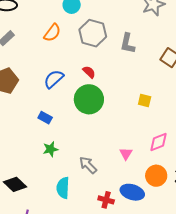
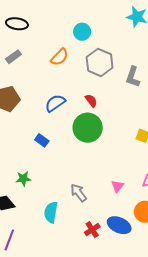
green star: (50, 149) -> (23, 179), moved
red cross: (106, 200) -> (92, 230), turned 35

